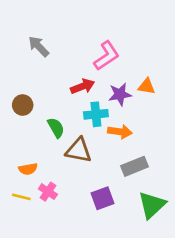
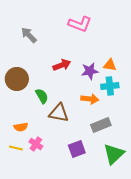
pink L-shape: (107, 56) -> (80, 24), moved, turned 55
brown circle: (23, 105) -> (17, 79), size x1.5
cyan cross: (96, 114) -> (110, 86), moved

